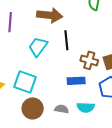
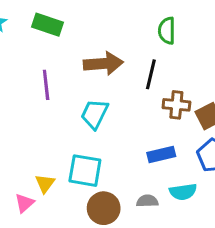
black line: (66, 40) -> (151, 74), moved, turned 30
brown cross: (89, 60) -> (176, 105), moved

